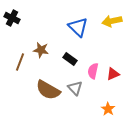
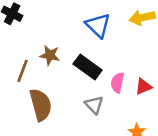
black rectangle: (70, 59) -> (88, 67), size x1.5
brown semicircle: (48, 90) -> (41, 105), moved, turned -135

